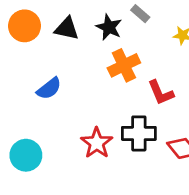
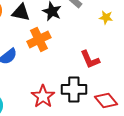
orange cross: (124, 65) -> (39, 39), moved

